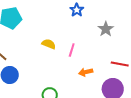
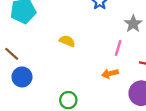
pink line: (72, 50) -> (118, 48), moved

